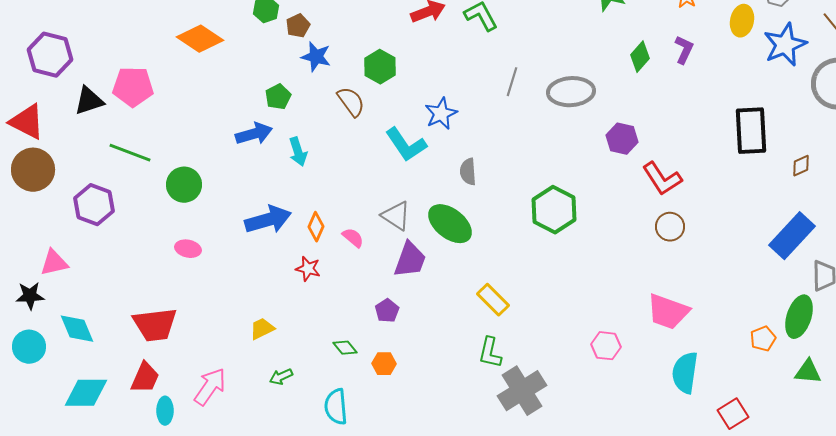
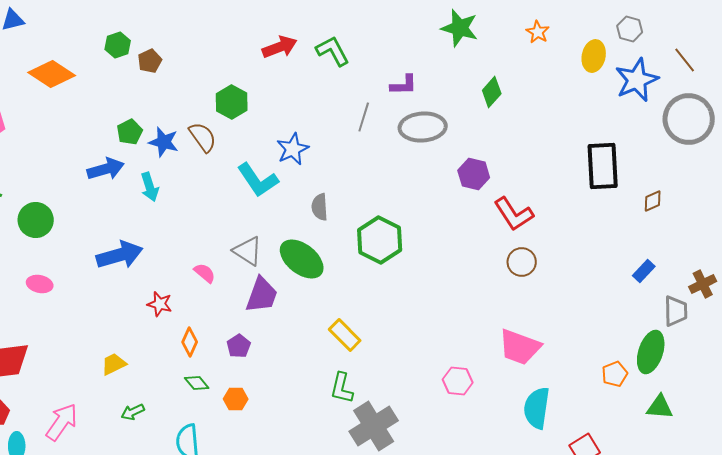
purple L-shape: (684, 50) -> (404, 85), moved, turned 64
blue star: (316, 57) -> (164, 142), moved
green hexagon: (554, 210) -> (380, 240), moved
orange diamond: (316, 227) -> (190, 342), moved
blue rectangle: (792, 236) -> (644, 271), size x0.5

